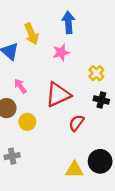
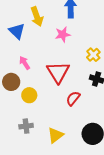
red triangle: (58, 95) -> (58, 72), turned -40
gray cross: (12, 156) -> (26, 126), moved
yellow triangle: (74, 170) -> (55, 135), moved, turned -42

